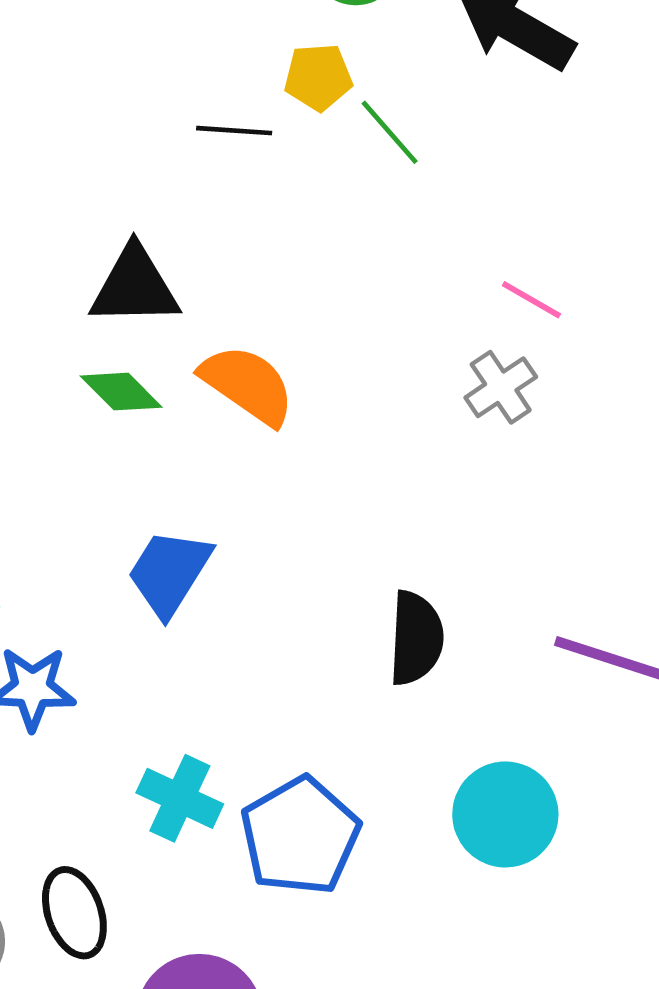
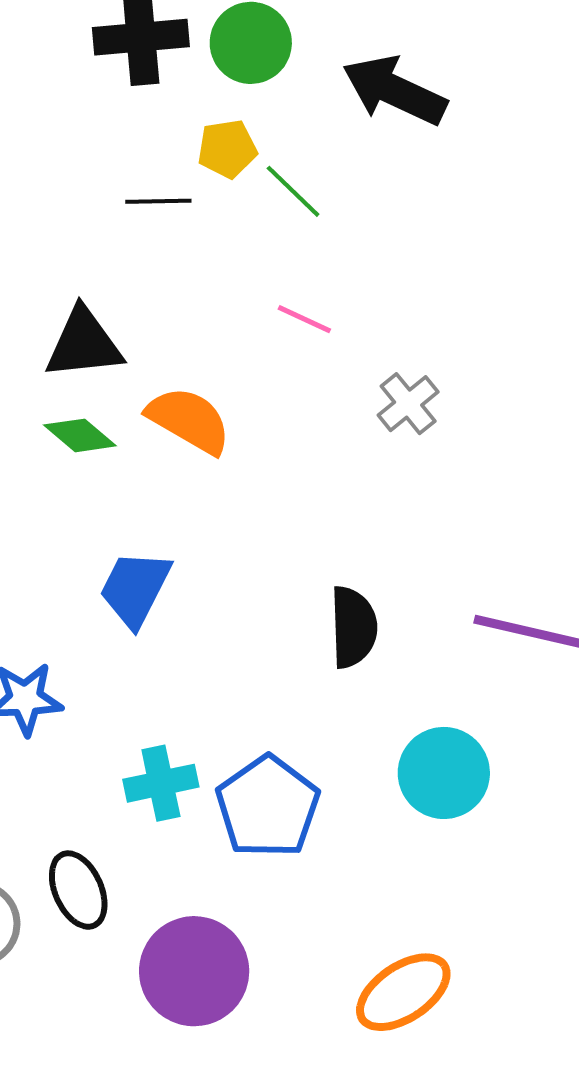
pink line: (531, 300) -> (304, 319), moved
cyan cross: (180, 798) -> (161, 783), turned -32

